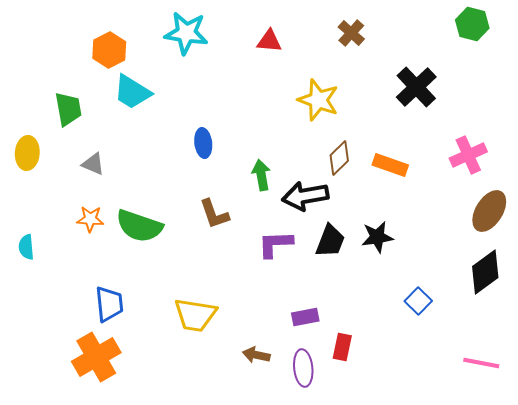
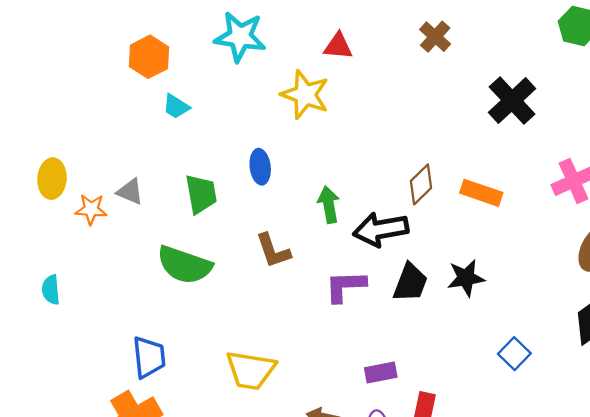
cyan trapezoid: (132, 92) -> (176, 106), size x0.6
yellow star: (318, 100) -> (305, 95), moved
green trapezoid: (68, 109) -> (201, 194), moved
orange star: (90, 219) -> (91, 209), moved

